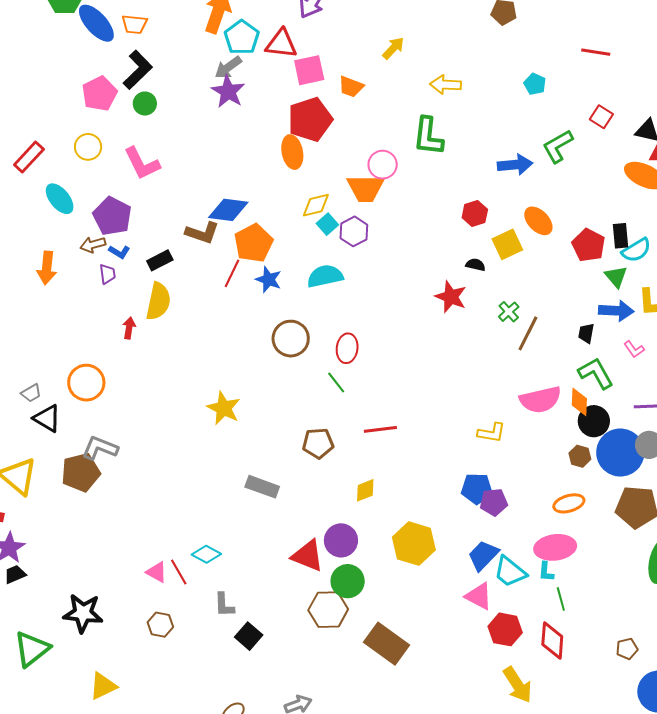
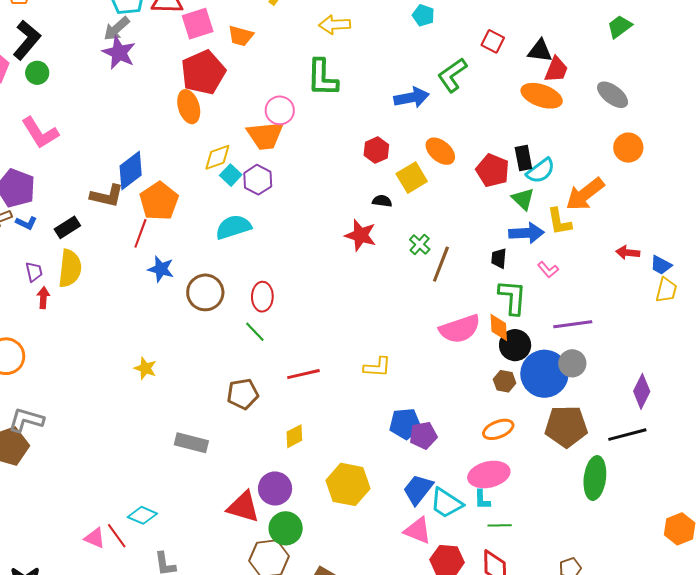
blue diamond: (228, 210) -> (131, 170), turned -39
purple trapezoid: (107, 274) -> (34, 272), moved
blue star: (269, 279) -> (161, 269), moved
green L-shape: (596, 373) -> (512, 297), turned 39
yellow star: (224, 408) -> (145, 368), size x0.7
yellow L-shape: (492, 433) -> (377, 367), moved
green line: (561, 599) -> (500, 525), turned -70

